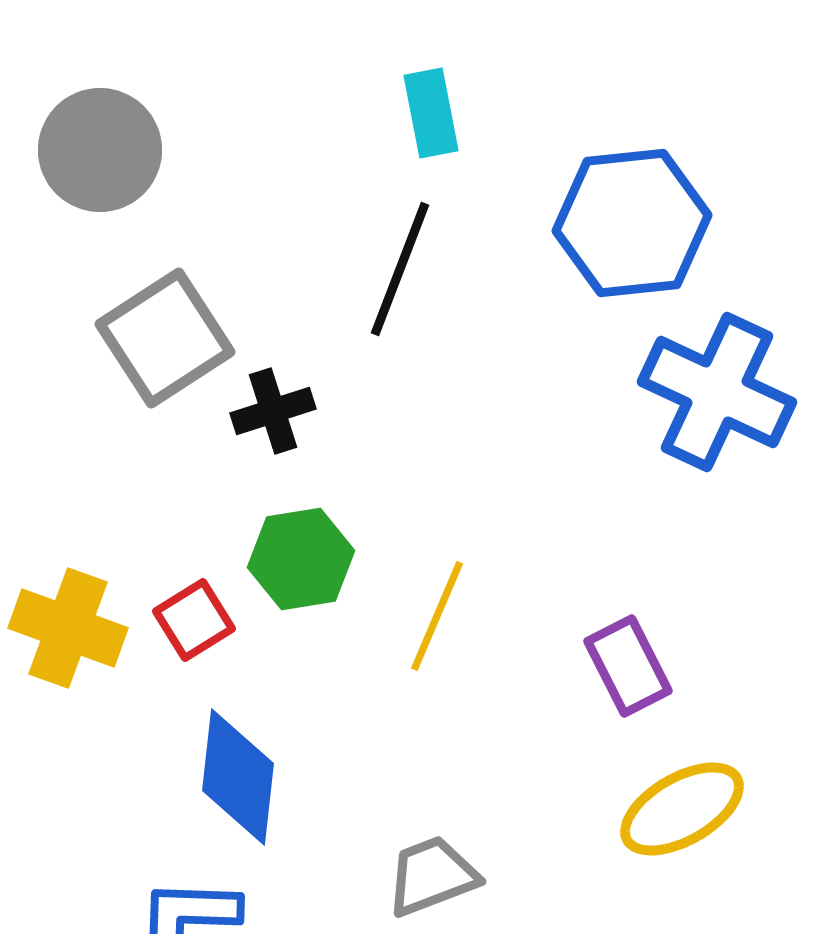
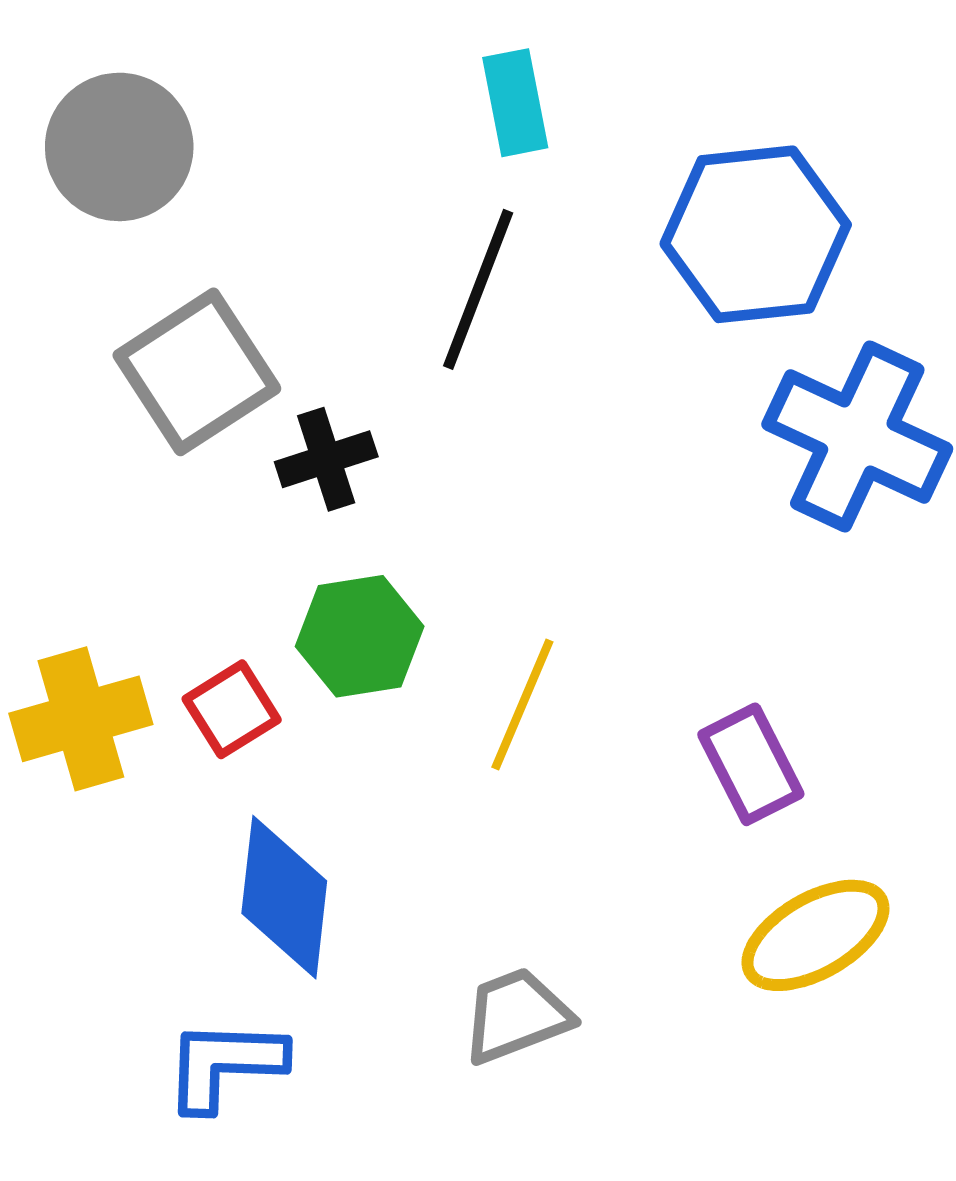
yellow cross: (68, 628) -> (81, 719), turned -36

